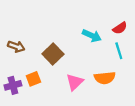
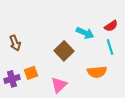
brown arrow: (16, 46) -> (15, 43), turned 49
brown square: (53, 54) -> (64, 51), moved
pink triangle: (75, 82) -> (59, 85), moved

